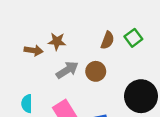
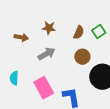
brown star: (57, 41) -> (49, 28), moved
brown circle: (96, 71) -> (82, 57), moved

